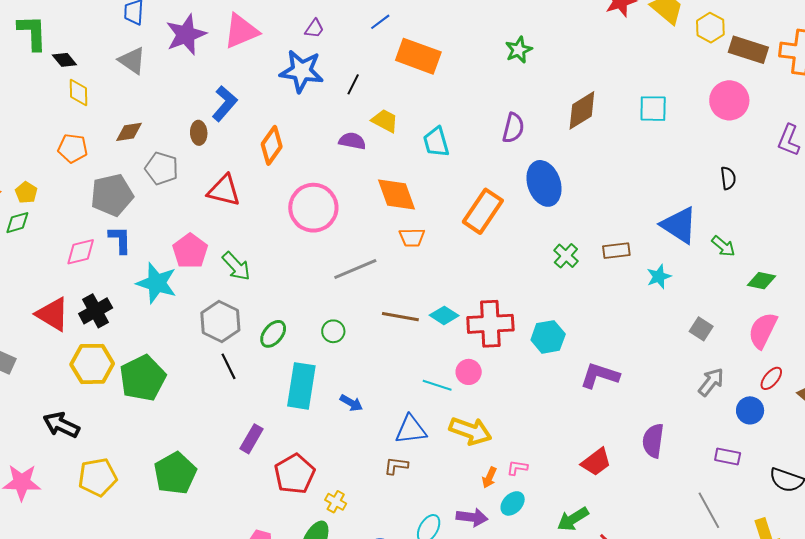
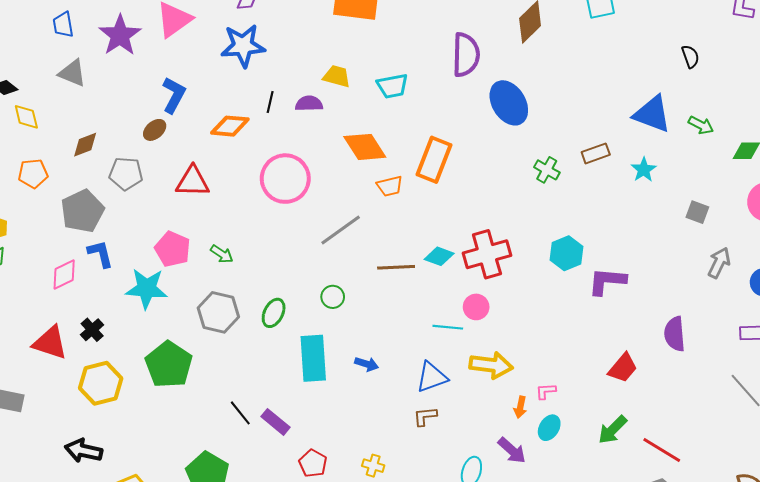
black line: (353, 84) -> (270, 102), moved
purple semicircle: (513, 128) -> (466, 55), size x1.4
brown ellipse: (199, 133) -> (155, 130), turned 65
cyan trapezoid: (436, 142) -> (392, 86), turned -72
orange diamond: (272, 145) -> (230, 126), turned 72
orange rectangle: (483, 211) -> (434, 160), moved
green arrow: (236, 266) -> (222, 254), size x0.7
black cross: (96, 311) -> (92, 330), size x0.7
cyan hexagon: (548, 337) -> (566, 253), moved
black line: (229, 366) -> (240, 413), moved
green pentagon: (143, 378) -> (169, 365), moved
purple rectangle: (251, 439) -> (275, 422), turned -68
red pentagon: (294, 474) -> (313, 463), moved, size x0.7
purple arrow: (472, 517) -> (512, 450), turned 48

